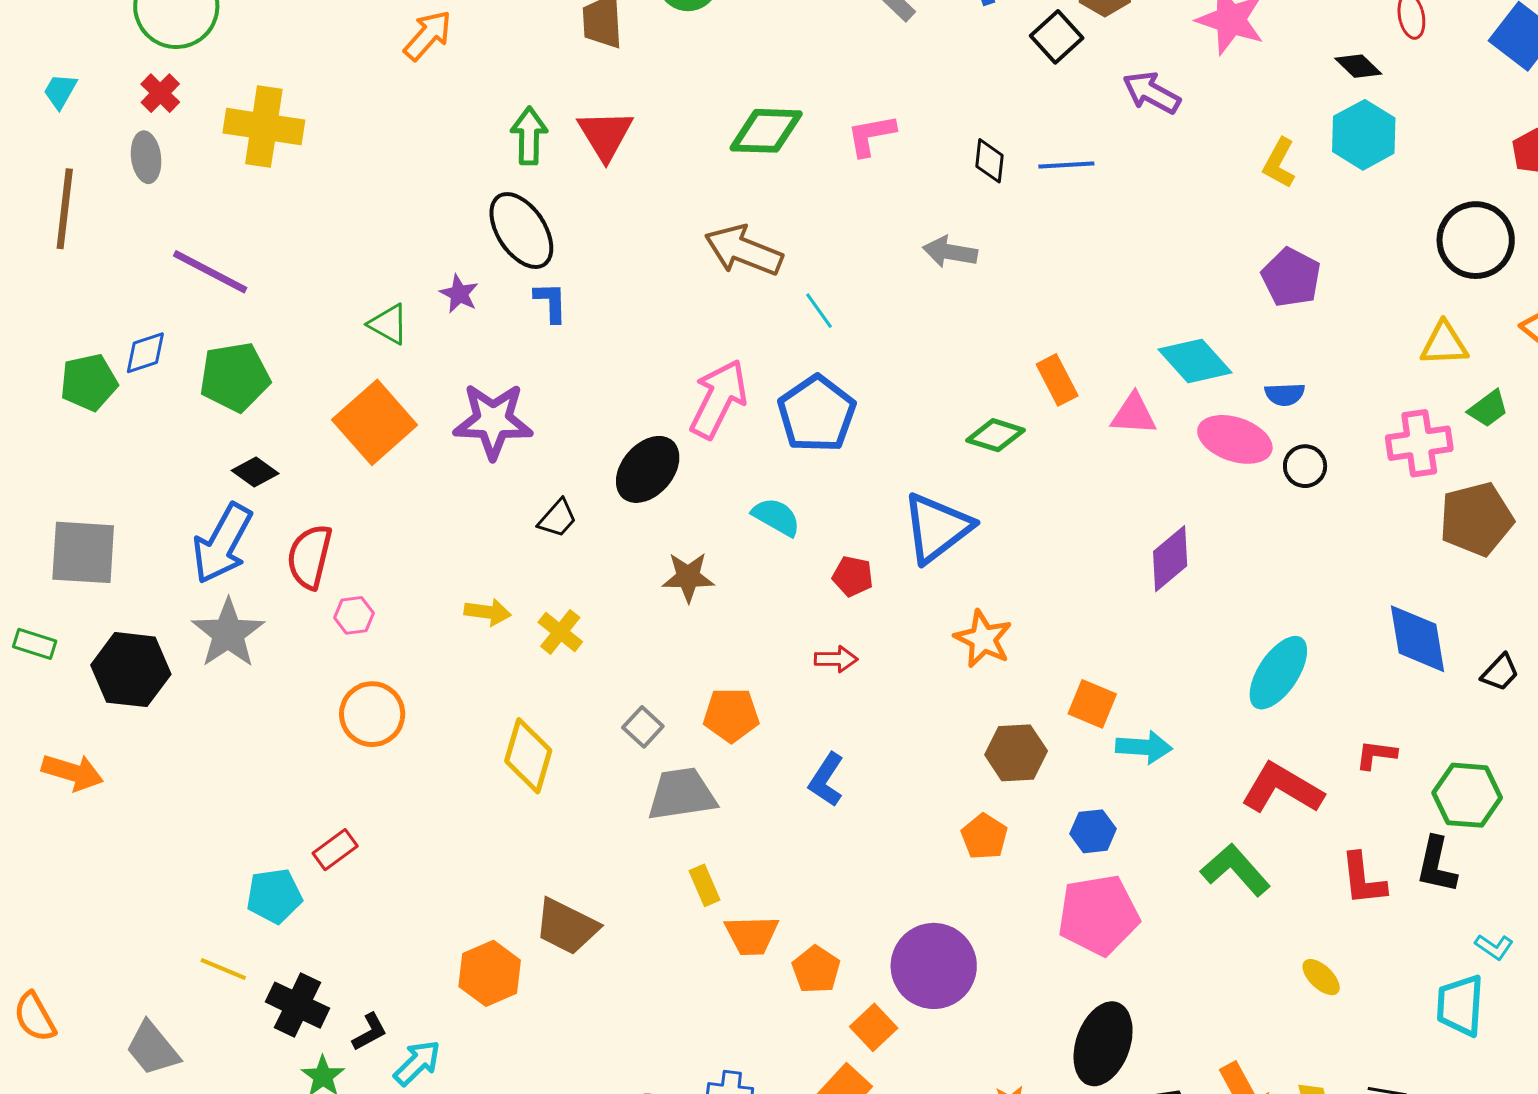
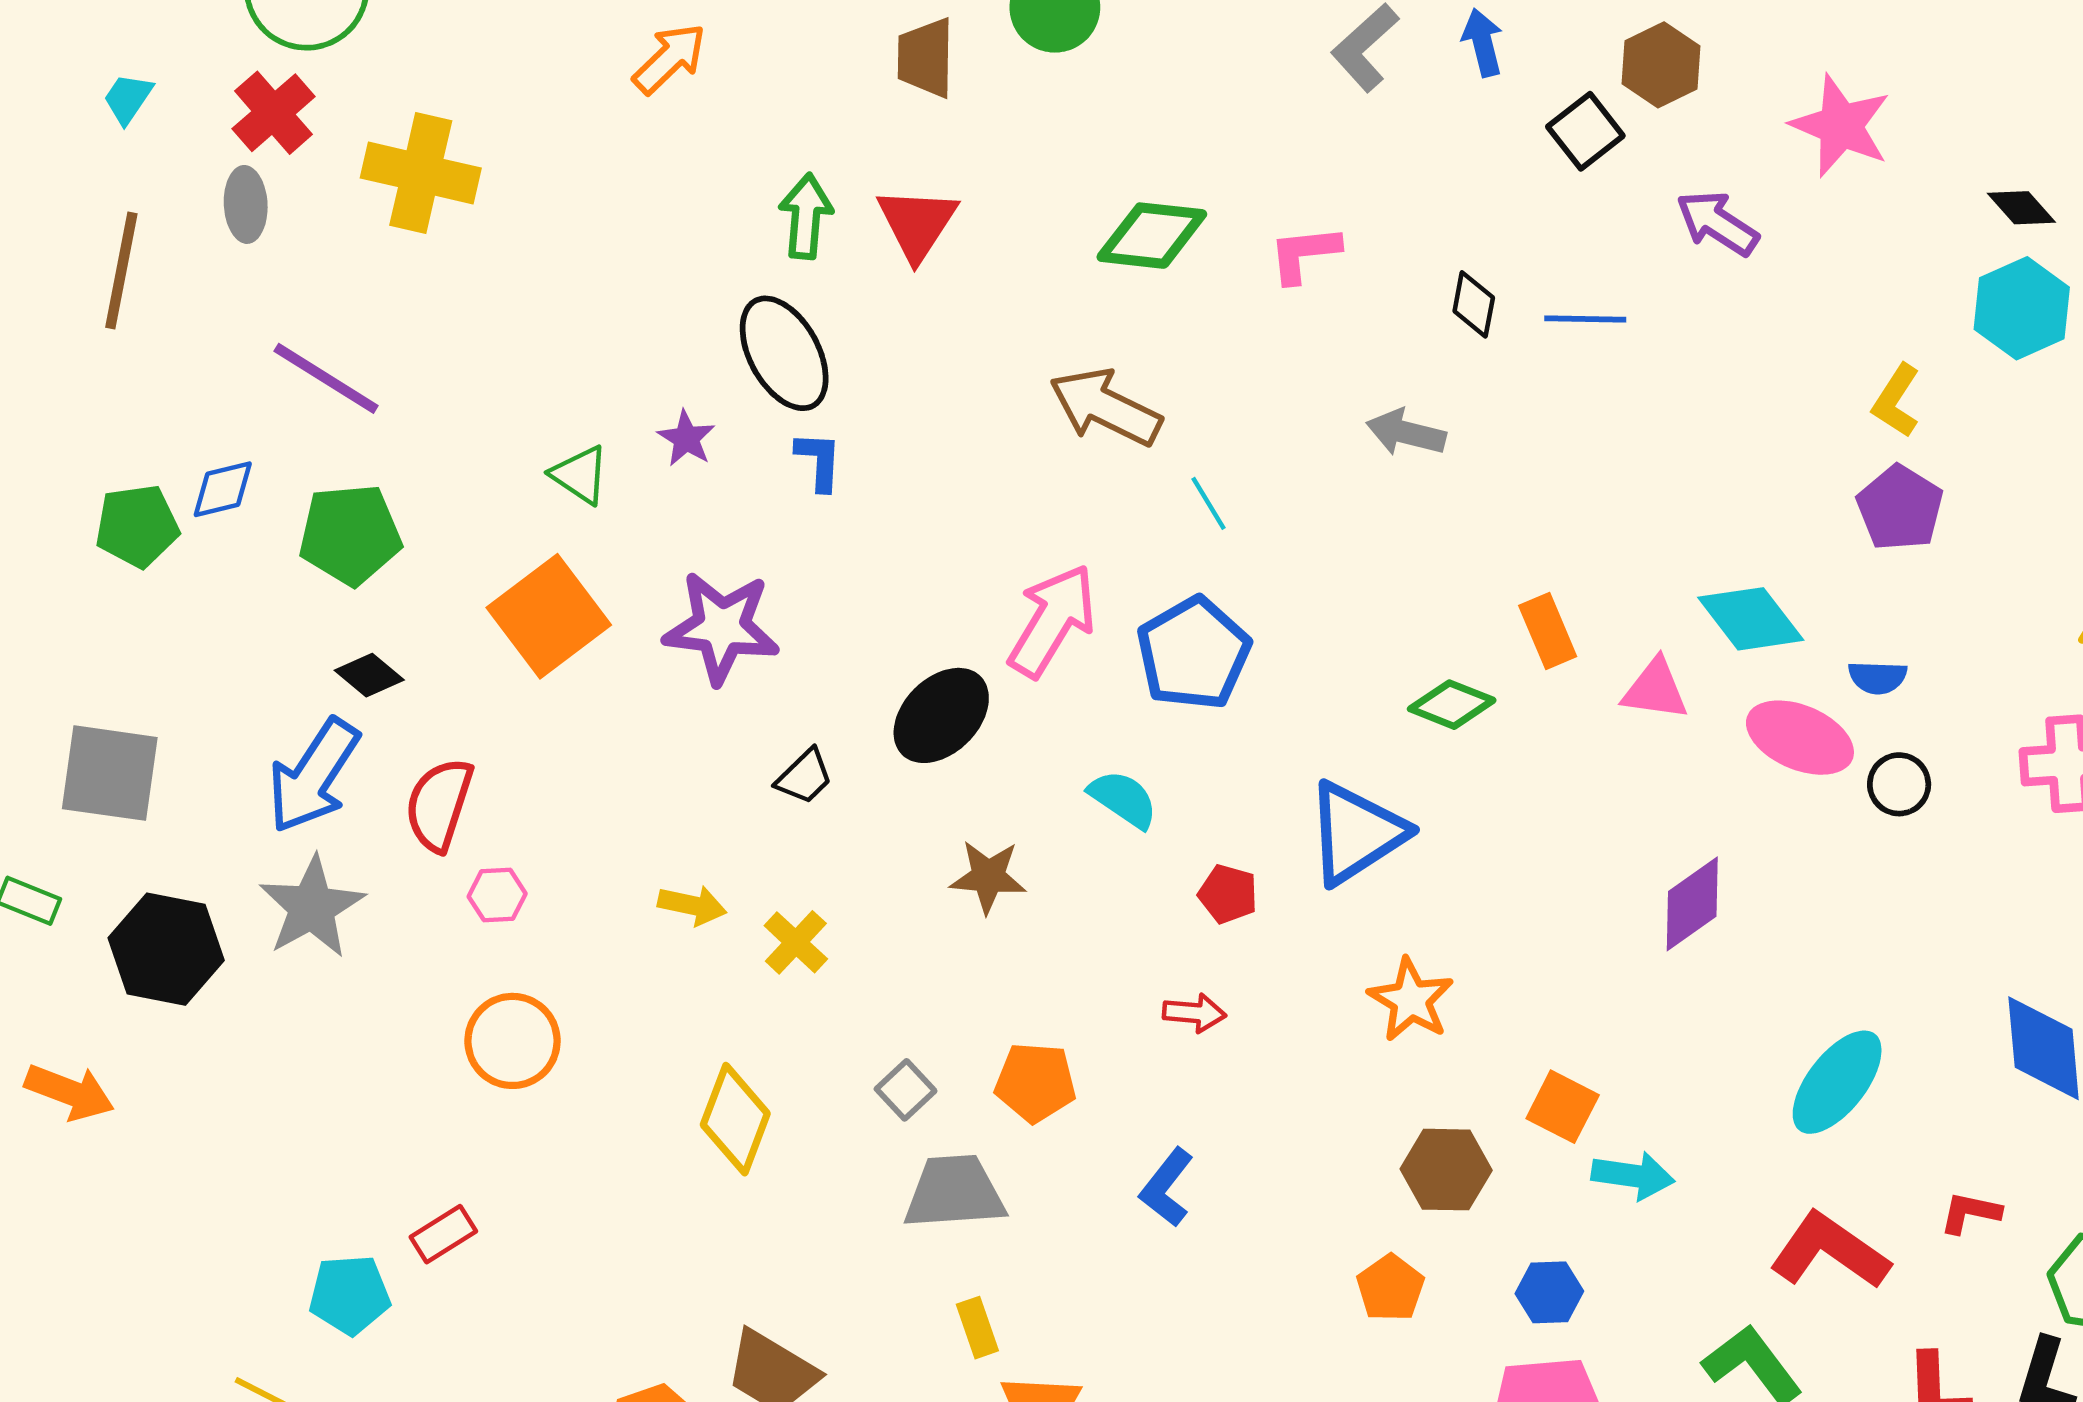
red cross: (160, 93) -> (274, 113), size x1.4
yellow L-shape: (1279, 163) -> (1896, 401), moved

